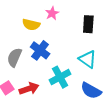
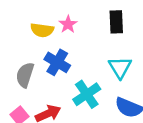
pink star: (52, 13) -> (68, 24), moved
cyan triangle: (88, 59) -> (120, 67), turned 30

